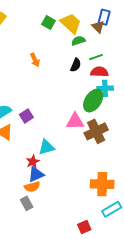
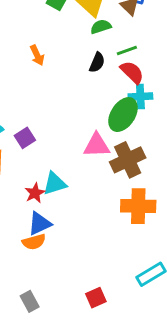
red semicircle: (99, 72) -> (132, 72), turned 42
red star: (33, 162) -> (35, 193), moved
orange cross: (102, 184) -> (138, 206), moved
gray rectangle: (27, 203) -> (30, 301), moved
red square: (84, 227) -> (96, 298), moved

